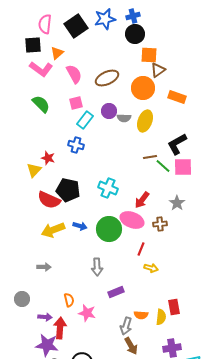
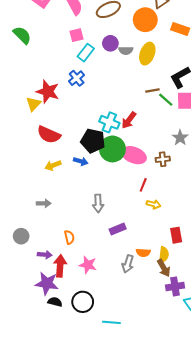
green semicircle: (41, 104) -> (22, 35), moved
blue cross: (76, 145) -> (77, 78), turned 35
red star: (48, 158) -> (48, 92), size x1.6
black pentagon: (68, 190) -> (93, 141), moved
red arrow: (142, 200) -> (129, 120), moved
green circle: (109, 229) -> (112, 149), moved
yellow arrow: (53, 230) -> (53, 165), size x0.7
red rectangle: (174, 307) -> (176, 235), moved
pink star: (87, 313) -> (88, 265), moved
brown arrow: (131, 346) -> (164, 268), moved

